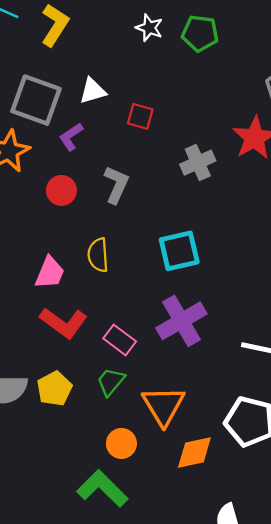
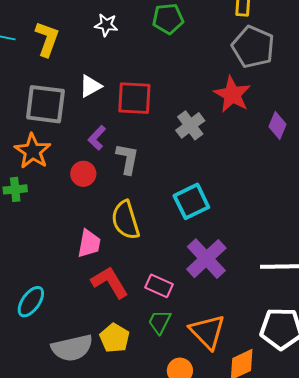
white star: (149, 28) -> (106, 25), moved
red square: (140, 116) -> (134, 98), size x1.6
purple L-shape: (71, 137) -> (97, 138), moved
yellow semicircle: (98, 255) -> (126, 220), size x1.4
red L-shape: (63, 323) -> (110, 282), turned -144

